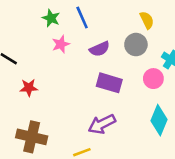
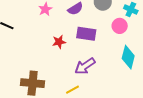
red star: (29, 88) -> (59, 42), moved

